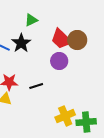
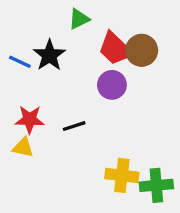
green triangle: (31, 20) -> (79, 19), moved
yellow cross: (65, 116) -> (122, 175), turned 30

